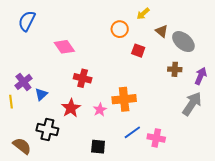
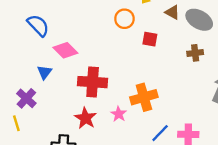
blue semicircle: (27, 21) -> (38, 25), moved, turned 120
red cross: (83, 78) -> (93, 82), size x1.4
blue triangle: (41, 94) -> (44, 72), moved

